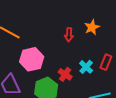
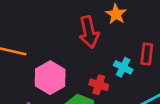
red arrow: (69, 35) -> (89, 32), size x1.6

